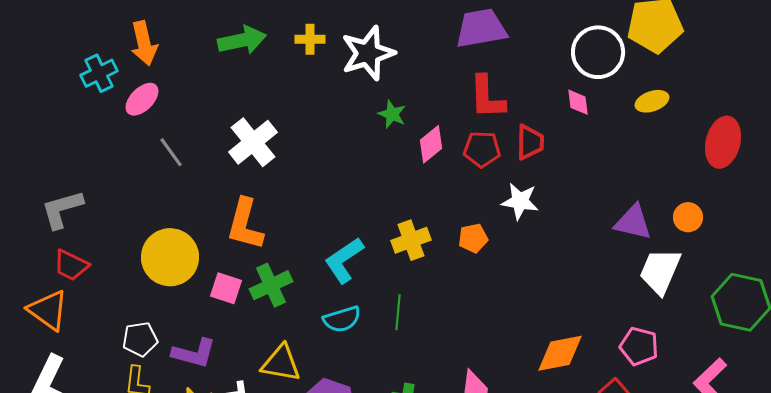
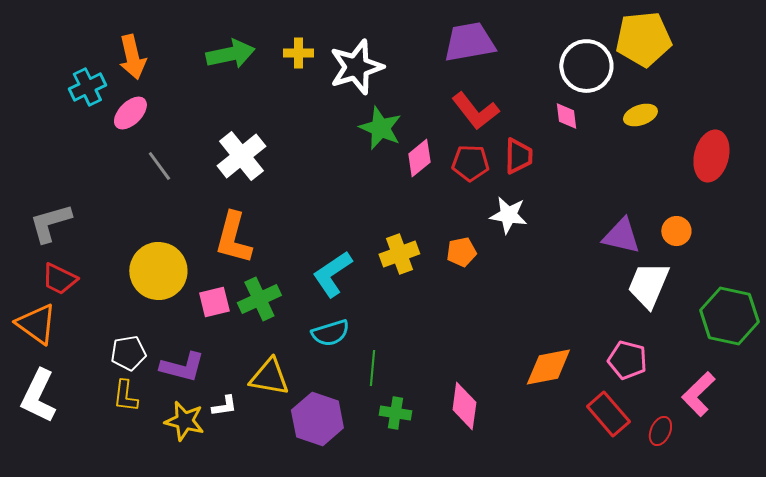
red L-shape: (487, 97) -> (475, 111), turned -36
green star: (392, 114) -> (380, 128), size x1.5
pink square: (226, 288) -> (214, 302), turned -32
green line: (398, 312) -> (372, 368), moved

